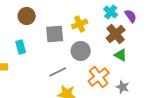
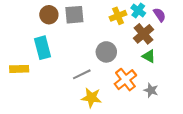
yellow cross: (80, 24) -> (118, 16), moved
gray square: (55, 34) -> (74, 15), moved
cyan rectangle: (21, 47) -> (43, 48), size x1.5

